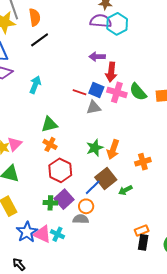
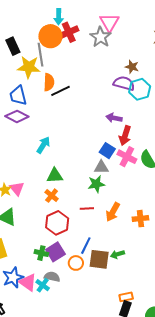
orange semicircle: (35, 17) -> (49, 82), moved
cyan arrow: (35, 85) -> (43, 145), moved
red line: (80, 92) -> (87, 209), moved, turned -32
pink triangle: (15, 144) -> (17, 189), turned -35
green star: (95, 148) -> (96, 184), moved
orange cross: (143, 162) -> (140, 219), moved
brown square: (106, 179) -> (99, 259), moved, turned 35
blue line: (93, 187) -> (86, 246), turned -30
gray semicircle: (81, 219) -> (52, 277), moved

